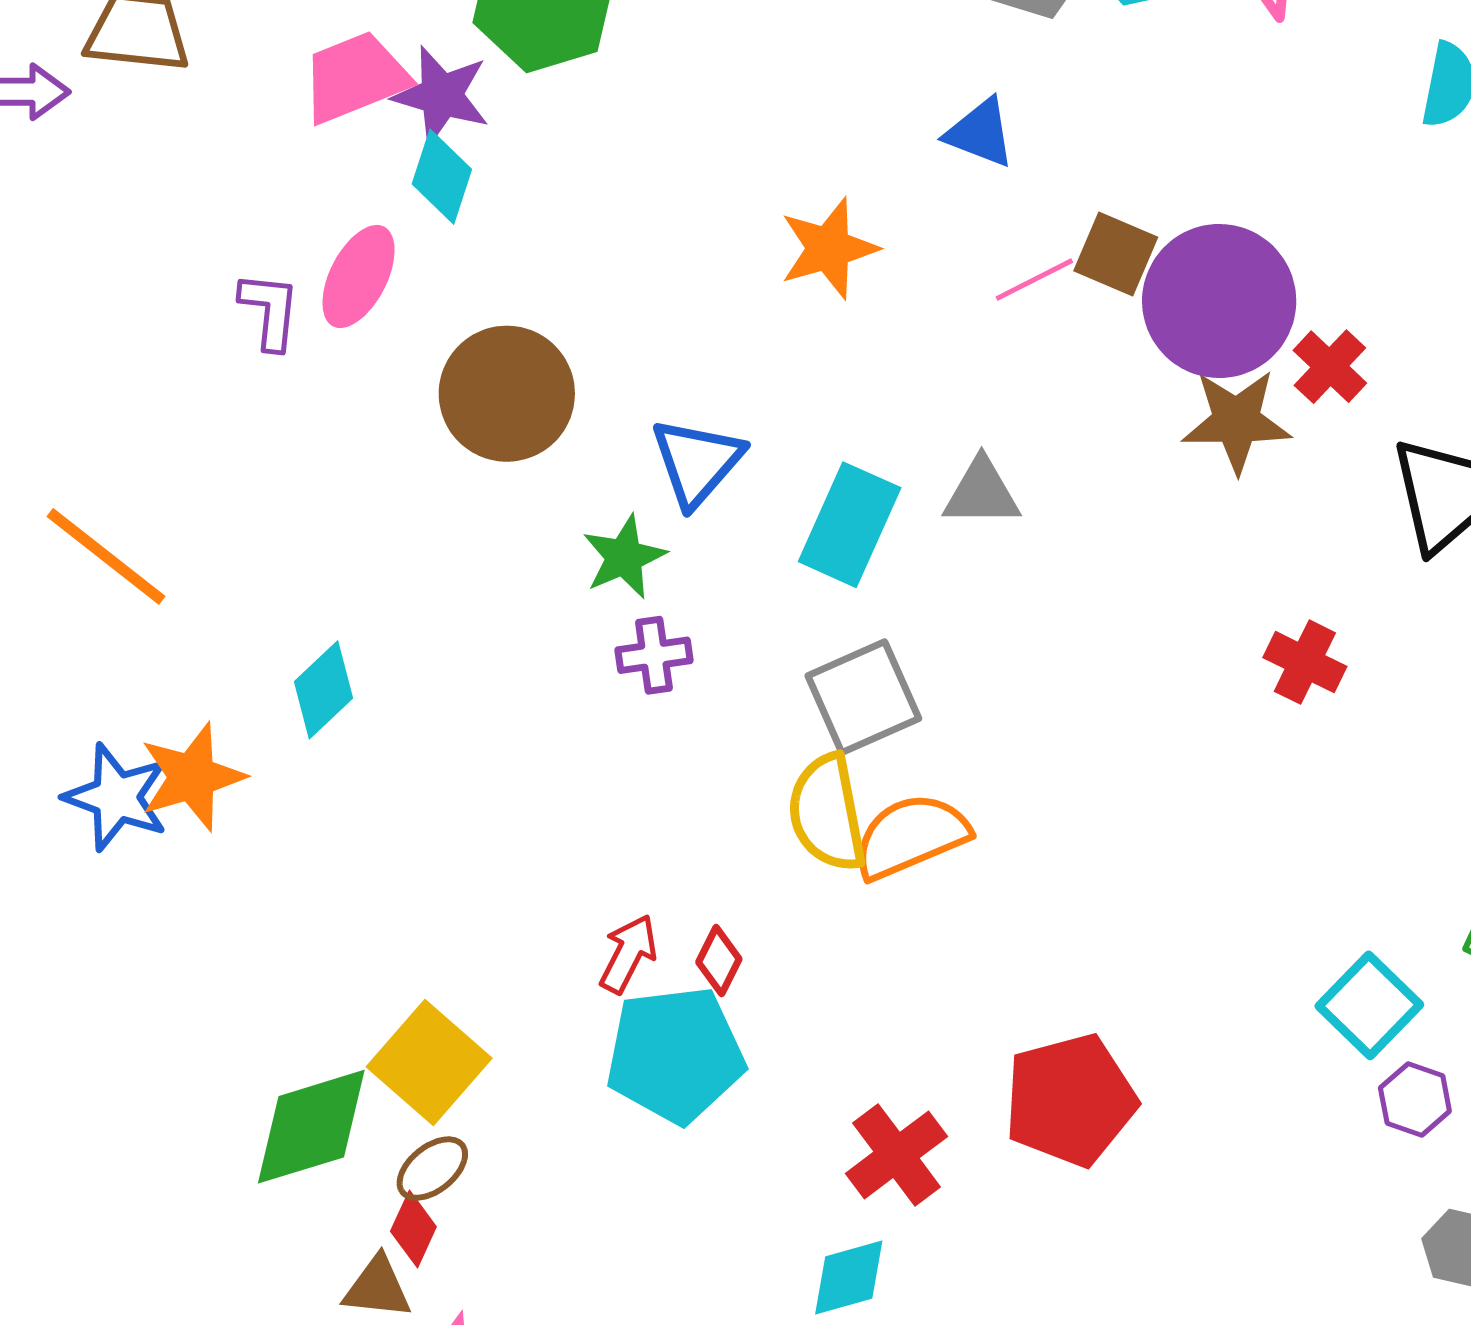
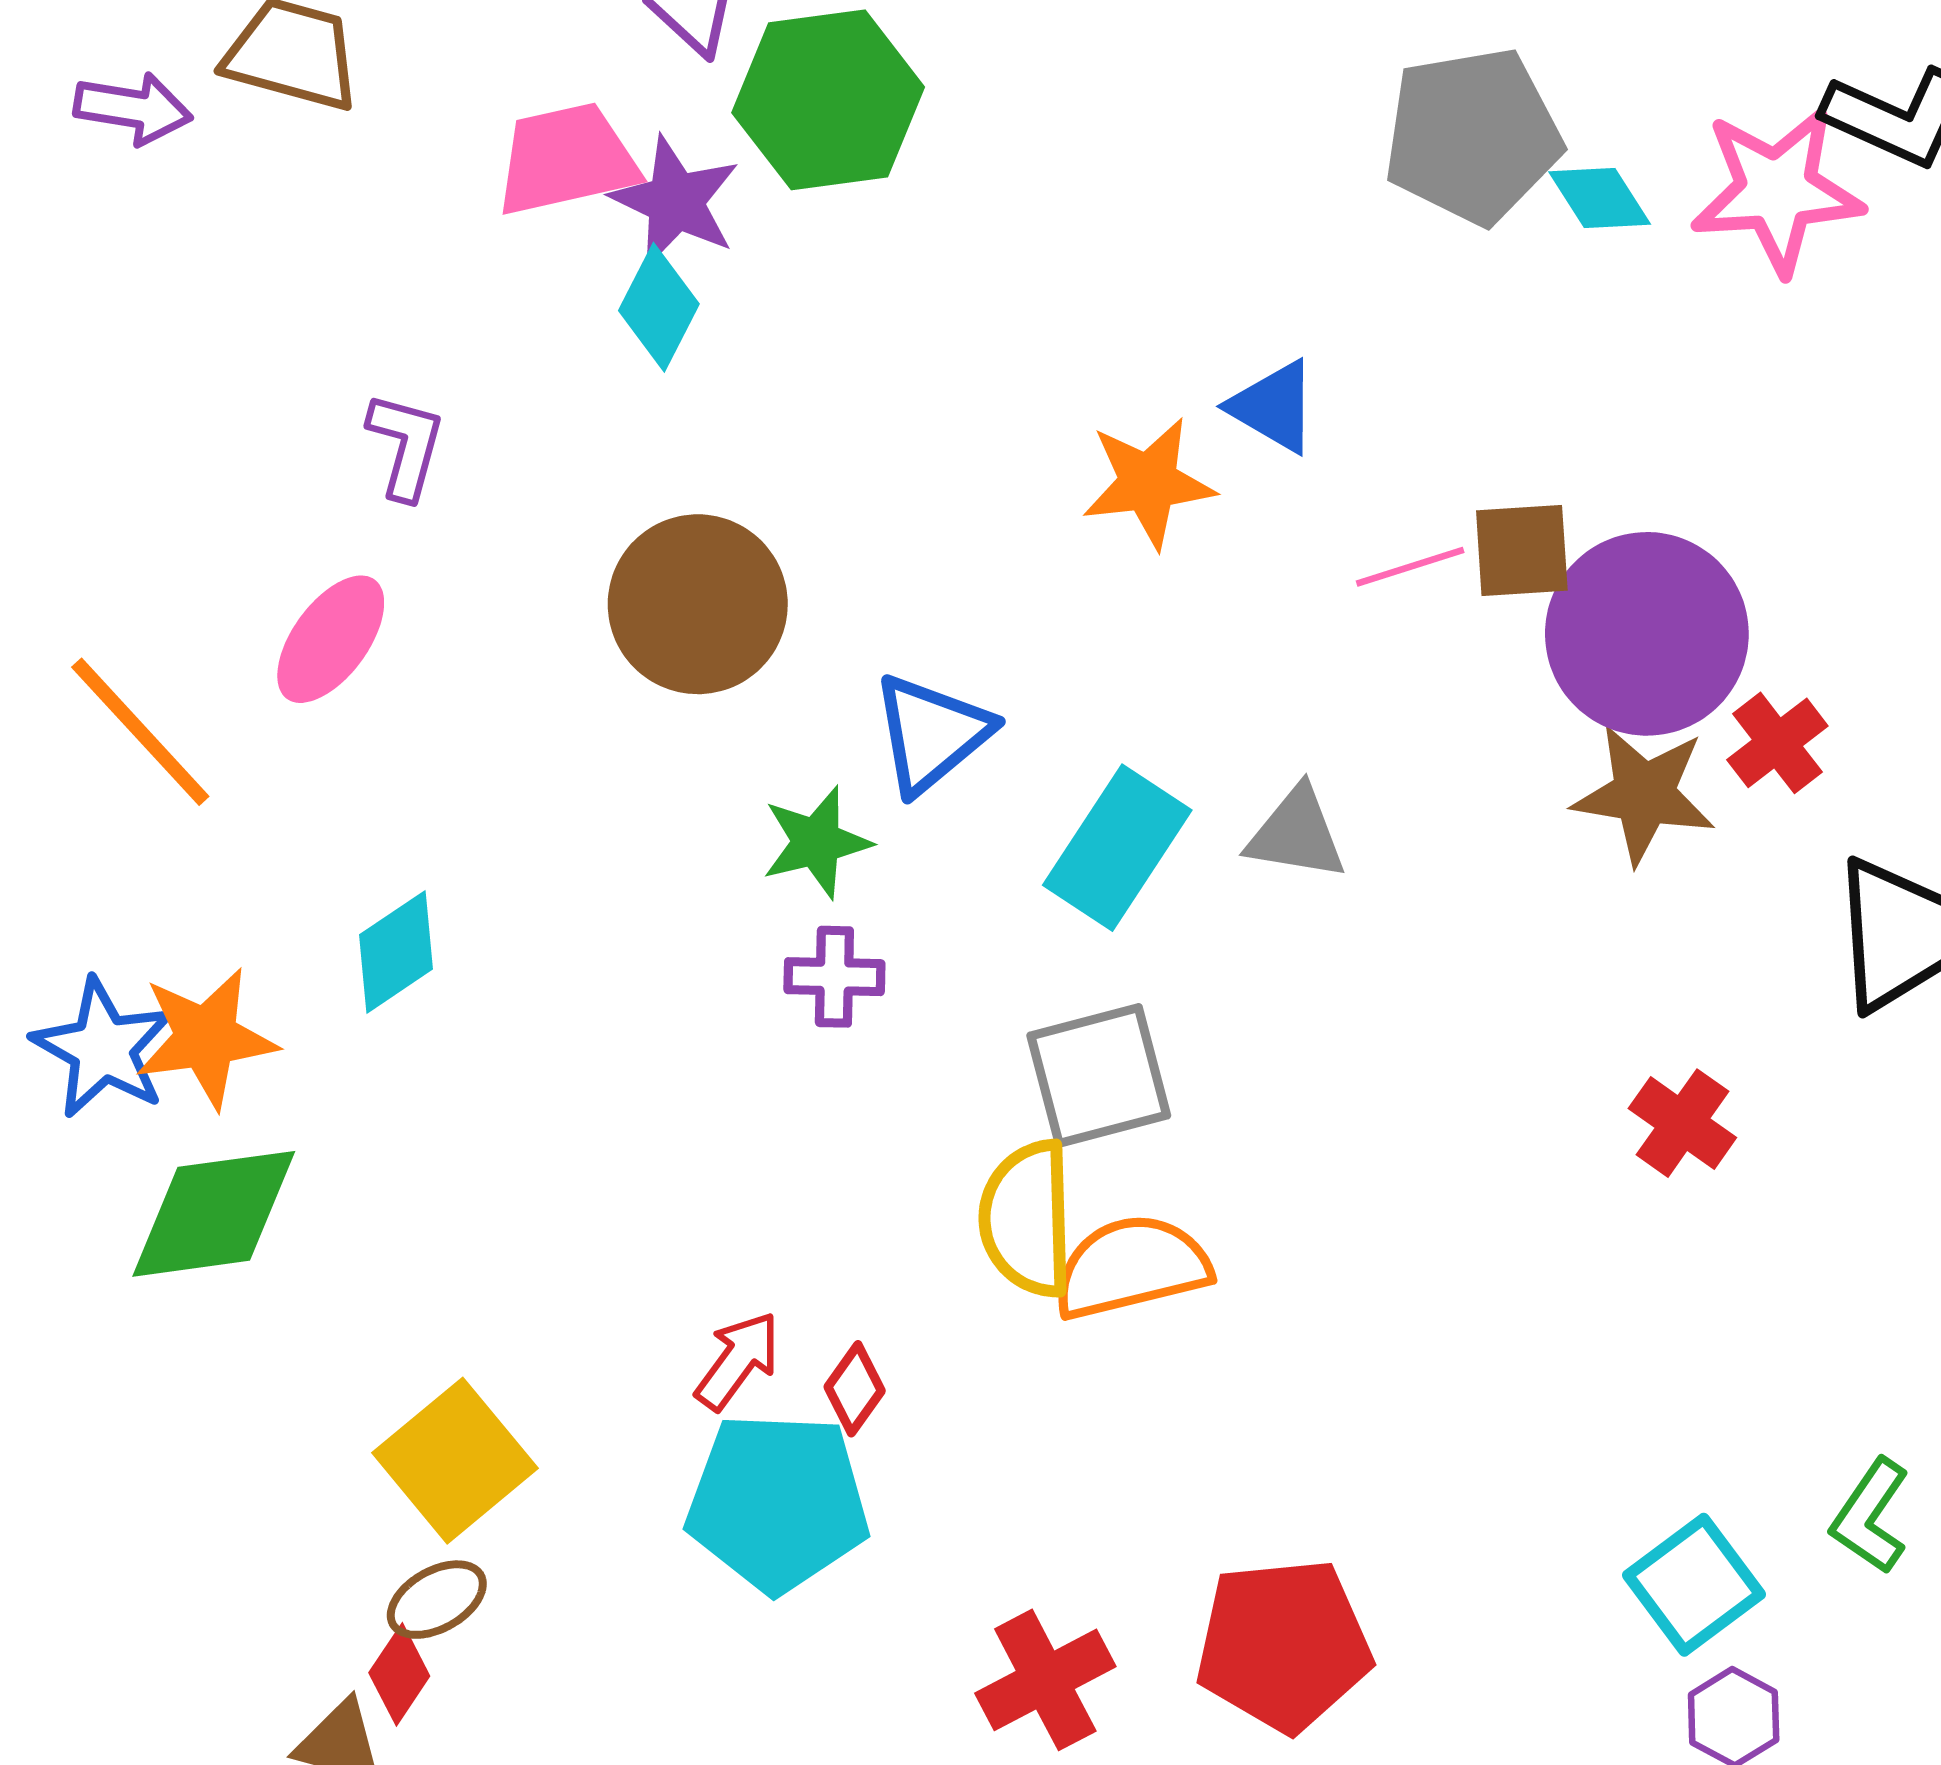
blue triangle: (980, 133) -> (1274, 407), moved
brown square: (1116, 254) -> (1522, 551), turned -36
pink ellipse: (359, 276) -> (331, 639), moved
green diamond: (311, 1127) -> (214, 1214), moved

